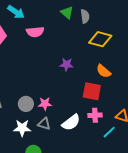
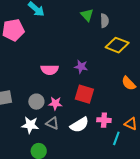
pink semicircle: (35, 32) -> (50, 70), moved
orange semicircle: (104, 71) -> (129, 83), moved
red square: (92, 91) -> (84, 94), moved
cyan line: (109, 132) -> (116, 138), turned -32

